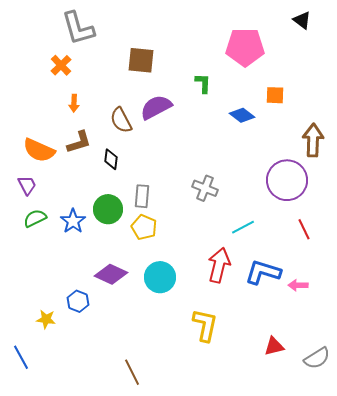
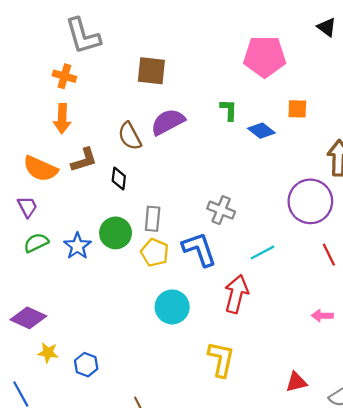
orange cross: (61, 65) -> (64, 76), turned -30
green L-shape: (203, 83) -> (229, 110), moved
orange arrow: (74, 103) -> (62, 119), moved, size x1.5
blue L-shape: (263, 272) -> (199, 249), moved, turned 54
purple diamond: (111, 274) -> (28, 318), moved
blue hexagon: (78, 301) -> (86, 365), moved

